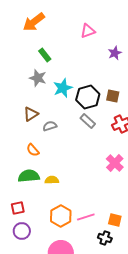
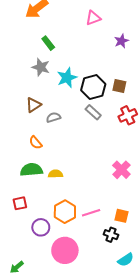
pink cross: (115, 163) -> (121, 170), moved
purple circle: (22, 231) -> (41, 227), moved

